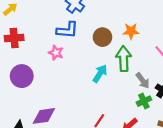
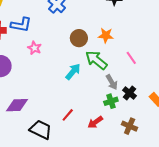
blue L-shape: (67, 30) -> (21, 25), moved
green arrow: (124, 59) -> (96, 60), turned -55

